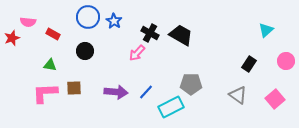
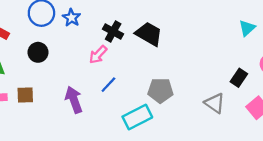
black rectangle: (249, 64) -> (239, 78), moved
purple arrow: (116, 92) -> (74, 100), turned -115
blue line: (146, 92) -> (108, 85), moved

